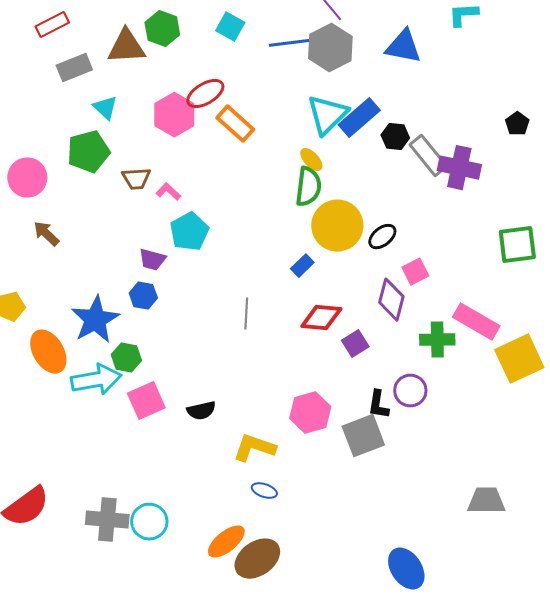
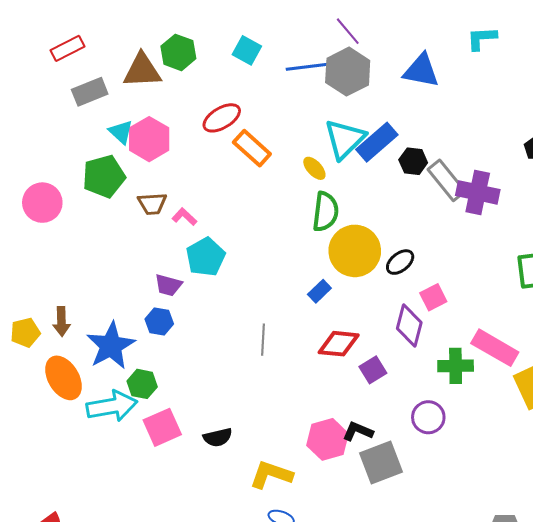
pink hexagon: (174, 115) -> (149, 139), moved
yellow ellipse: (311, 160) -> (314, 168), moved
brown arrow: (46, 234) -> (61, 321), moved, turned -136
black L-shape: (378, 405) -> (358, 431), moved, turned 104

